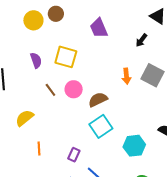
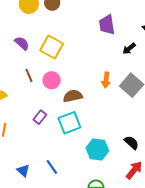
purple trapezoid: (99, 28) -> (107, 25), moved
purple semicircle: (36, 60) -> (22, 43), turned -42
purple rectangle: (74, 155) -> (40, 117), moved

